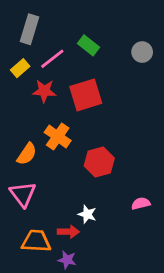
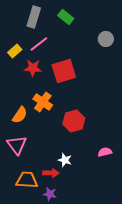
gray rectangle: (29, 29) -> (34, 17), moved
green rectangle: (88, 45) -> (66, 17), moved

